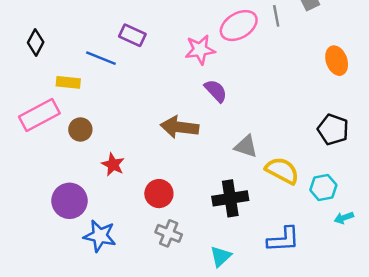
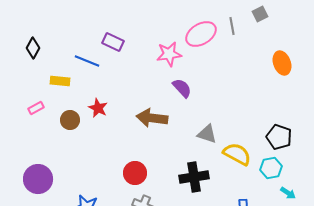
pink rectangle: (39, 115) -> (36, 108), size x0.5
black pentagon: (333, 129) -> (279, 137), moved
red star: (113, 165) -> (98, 108), moved
purple circle: (70, 201) -> (38, 179), moved
cyan arrow: (344, 218) -> (288, 193), turned -126

